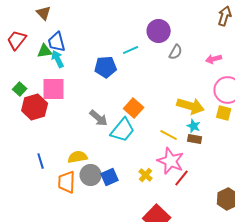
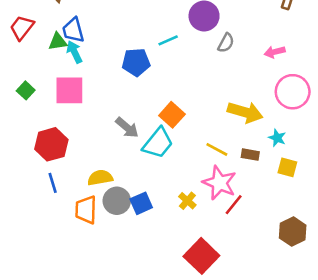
red hexagon: (35, 107) -> (51, 144), moved
yellow square: (224, 113) -> (287, 167), moved
cyan star: (194, 126) -> (277, 138), moved

